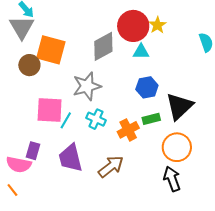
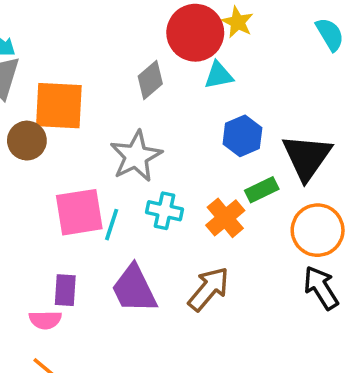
gray diamond: (103, 46) -> (150, 80), size x0.7
pink semicircle: (19, 165) -> (45, 320), size x0.7

